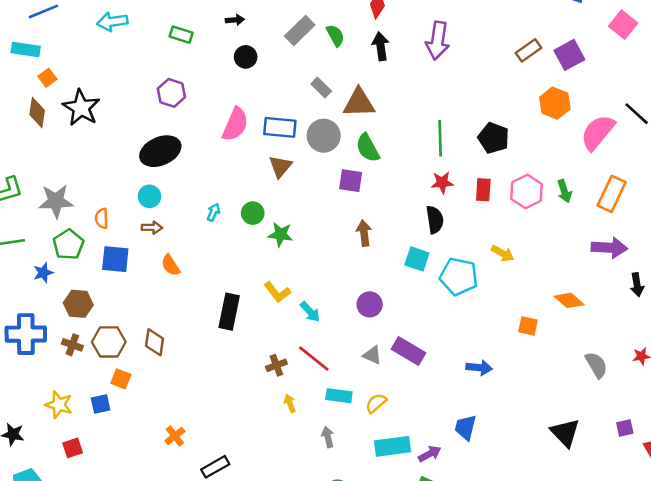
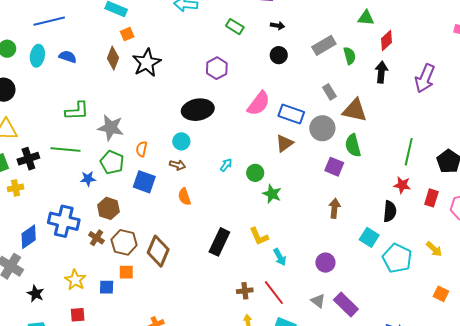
green pentagon: (68, 245) -> (112, 162), turned -30
orange square: (528, 326) -> (441, 294), moved
brown diamond: (154, 342) -> (158, 251), size x1.4
orange square: (121, 379) -> (126, 272), turned -35

